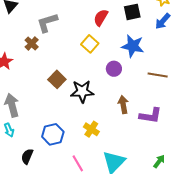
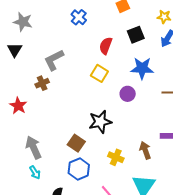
brown cross: (32, 43) -> (42, 83), turned 32
brown square: (57, 79) -> (76, 143), moved
brown arrow: (123, 105) -> (145, 150), moved

